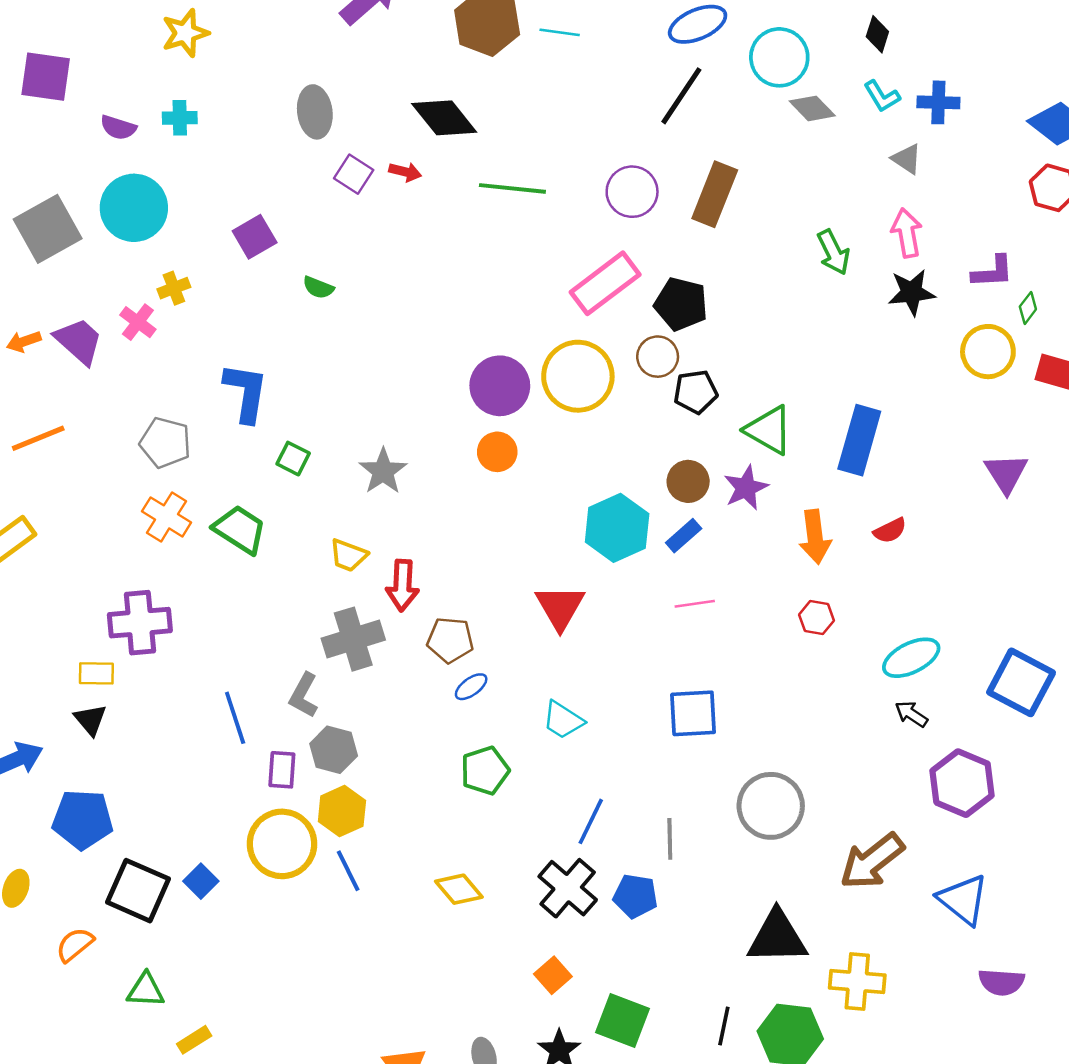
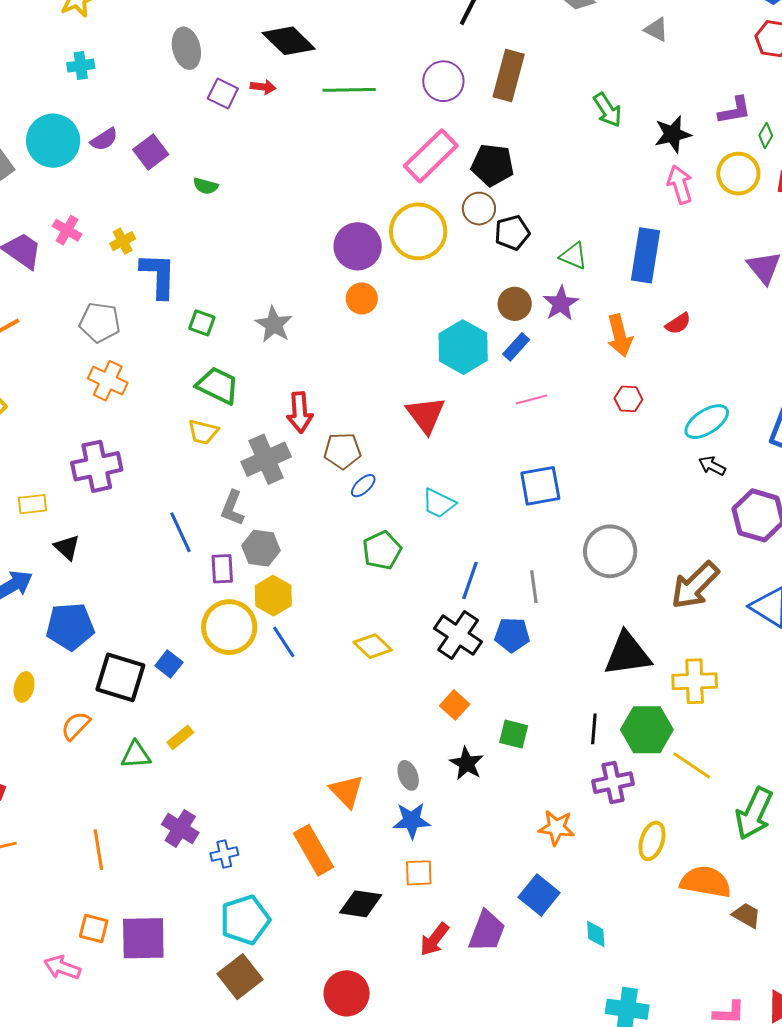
purple semicircle: (118, 127) -> (104, 139), moved, turned -44
pink arrow: (907, 233) -> (680, 185), moved
yellow cross: (174, 288) -> (123, 241), moved
green triangle: (769, 430) -> (573, 256), size x0.7
green trapezoid: (240, 530) -> (218, 386), moved
yellow trapezoid: (348, 555) -> (203, 432), moved
yellow rectangle: (96, 673) -> (32, 504), moved
green square: (623, 1021) -> (514, 734), size x0.7
yellow rectangle: (194, 1040) -> (180, 737), moved

